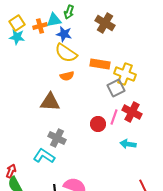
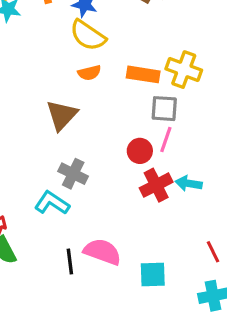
orange rectangle: (100, 64) -> (143, 74), moved
gray square: (116, 88) -> (164, 109), moved, turned 30
brown triangle: (50, 102) -> (62, 115), turned -50
red cross: (132, 112) -> (156, 185), moved, turned 36

